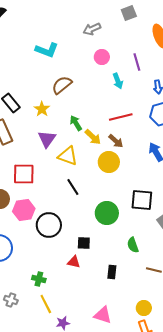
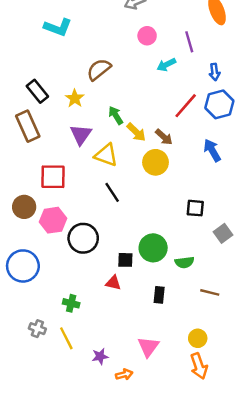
cyan L-shape: (47, 50) -> (58, 27), moved
cyan arrow: (118, 81) -> (166, 65), turned 84
red line: (121, 117) -> (186, 106), moved, turned -35
black square: (142, 200) -> (195, 208), size x0.7
green circle: (107, 213) -> (153, 248), moved
green semicircle: (133, 245) -> (184, 262), turned -77
yellow line: (46, 304) -> (66, 338), moved
pink triangle: (103, 315) -> (148, 347), turned 48

